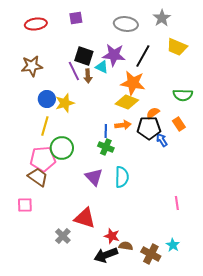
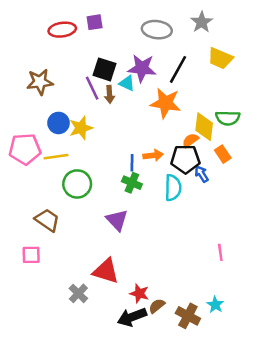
red ellipse: (36, 24) -> (62, 30), moved
yellow diamond: (127, 102) -> (204, 127), moved, turned 75
yellow line: (45, 126) -> (56, 157), turned 66
pink pentagon: (43, 159) -> (25, 149), moved
cyan semicircle: (122, 177) -> (173, 188), moved
brown semicircle: (126, 246) -> (157, 306), turned -48

